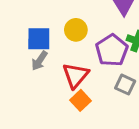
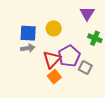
purple pentagon: (112, 50) -> (69, 56), moved
gray arrow: (39, 61) -> (28, 48), turned -136

